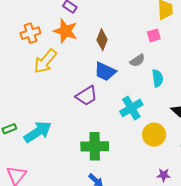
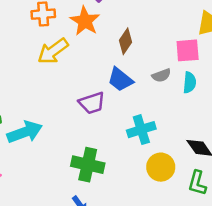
pink square: (154, 35) -> (188, 50), size x1.5
cyan semicircle: (158, 78) -> (190, 83), moved

